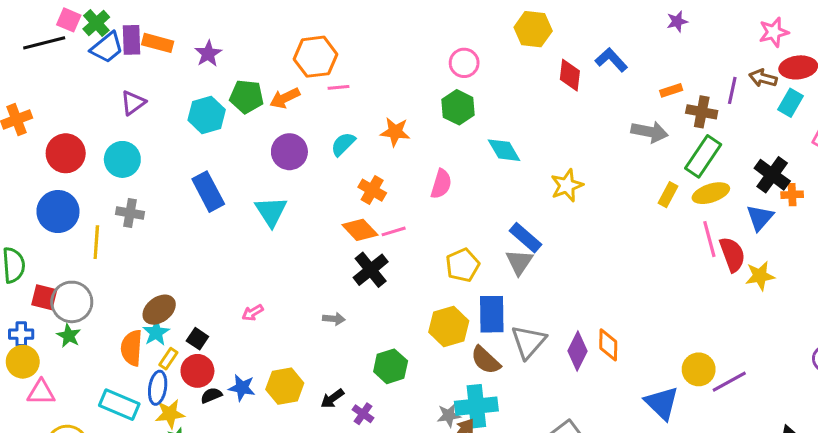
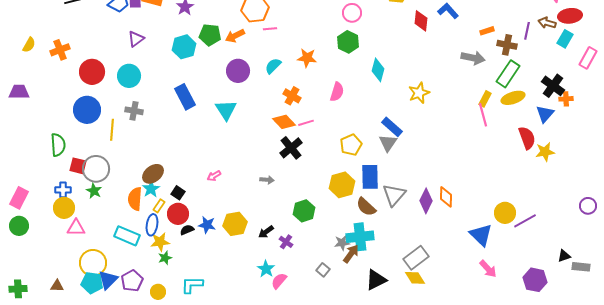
cyan diamond: (504, 150) -> (378, 70), turned 45
pink line: (709, 239) -> (483, 115), moved

